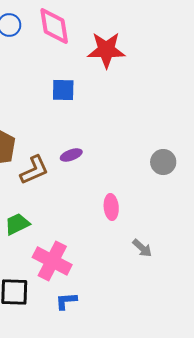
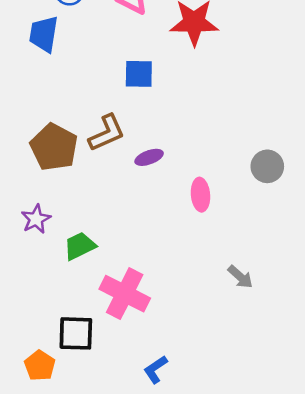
brown L-shape: (34, 170) -> (107, 133), moved
pink ellipse: (111, 207) -> (200, 195), moved
blue L-shape: (66, 301) -> (155, 369), moved, turned -30

